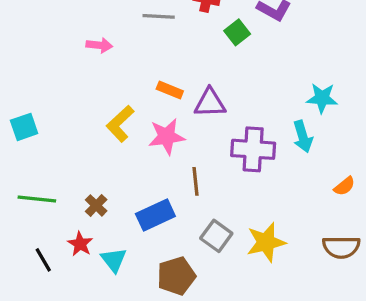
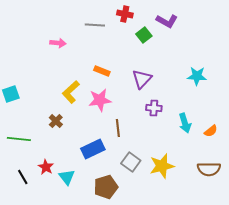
purple triangle: (210, 103) -> (142, 79), moved, turned -45
cyan arrow: (303, 137) -> (185, 123), moved
purple cross: (253, 149) -> (154, 108), size x0.6
brown cross: (96, 205) -> (56, 121), moved

